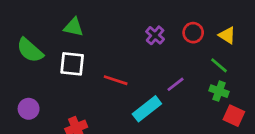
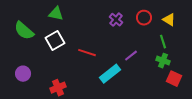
white square: (72, 64) -> (55, 41), turned -36
green line: (219, 65) -> (163, 42), turned 32

